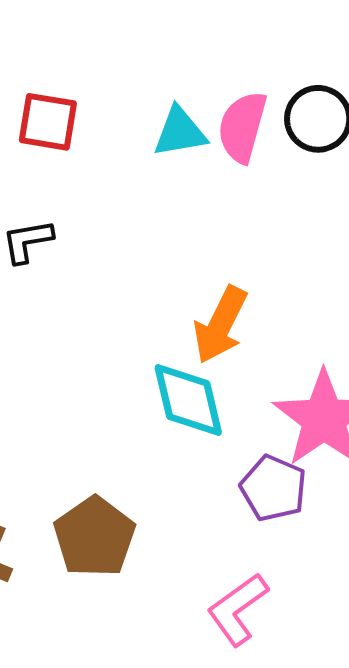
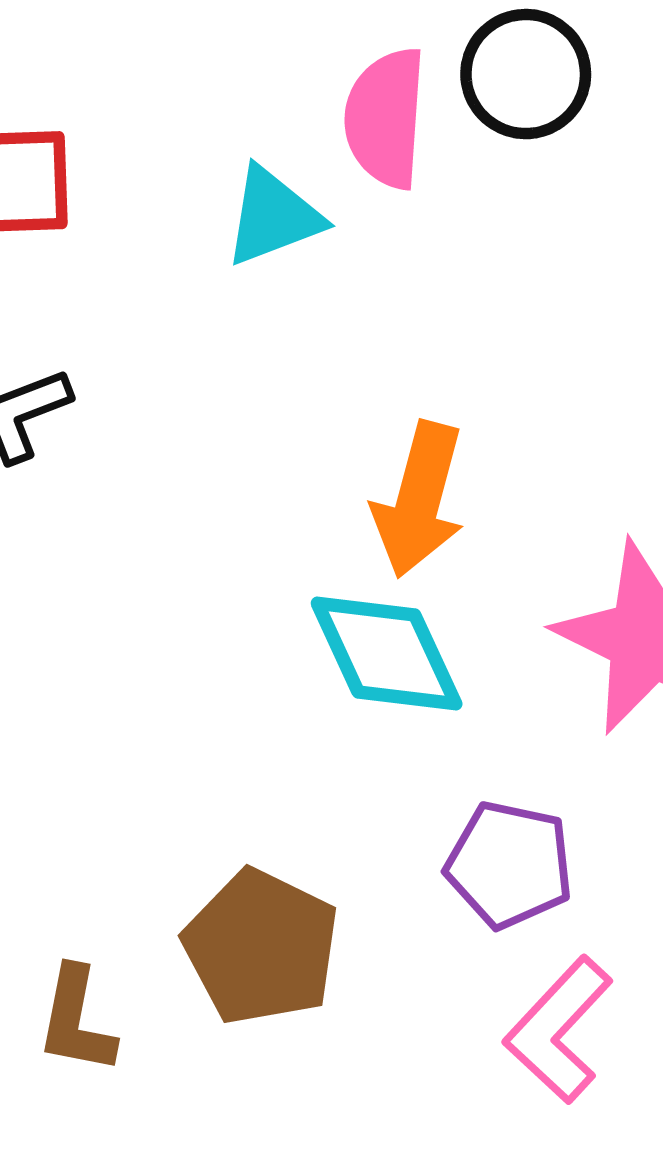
cyan triangle: (180, 132) -> (273, 216), moved
purple pentagon: (273, 488) -> (509, 865), moved

